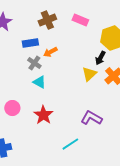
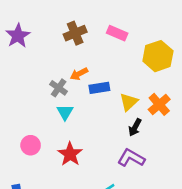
blue rectangle: (30, 43) -> (99, 88), moved
black arrow: (100, 58) -> (135, 127), moved
cyan triangle: (39, 82) -> (65, 112), turned 32

